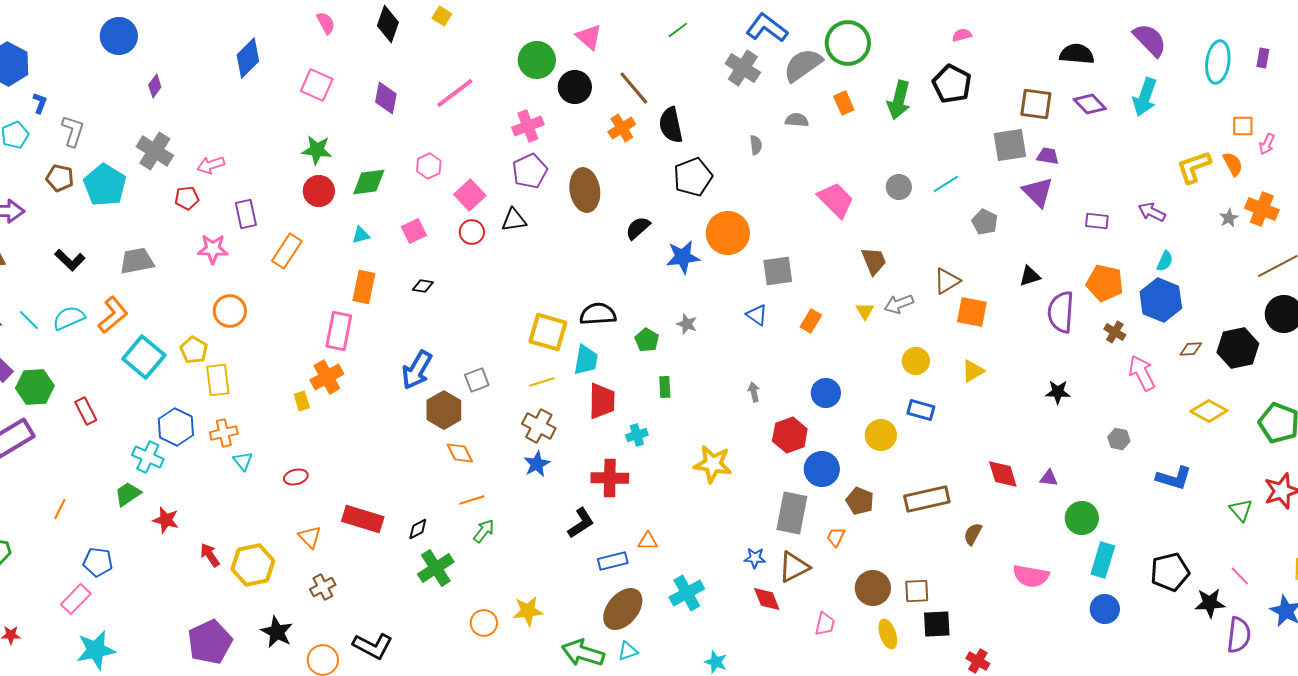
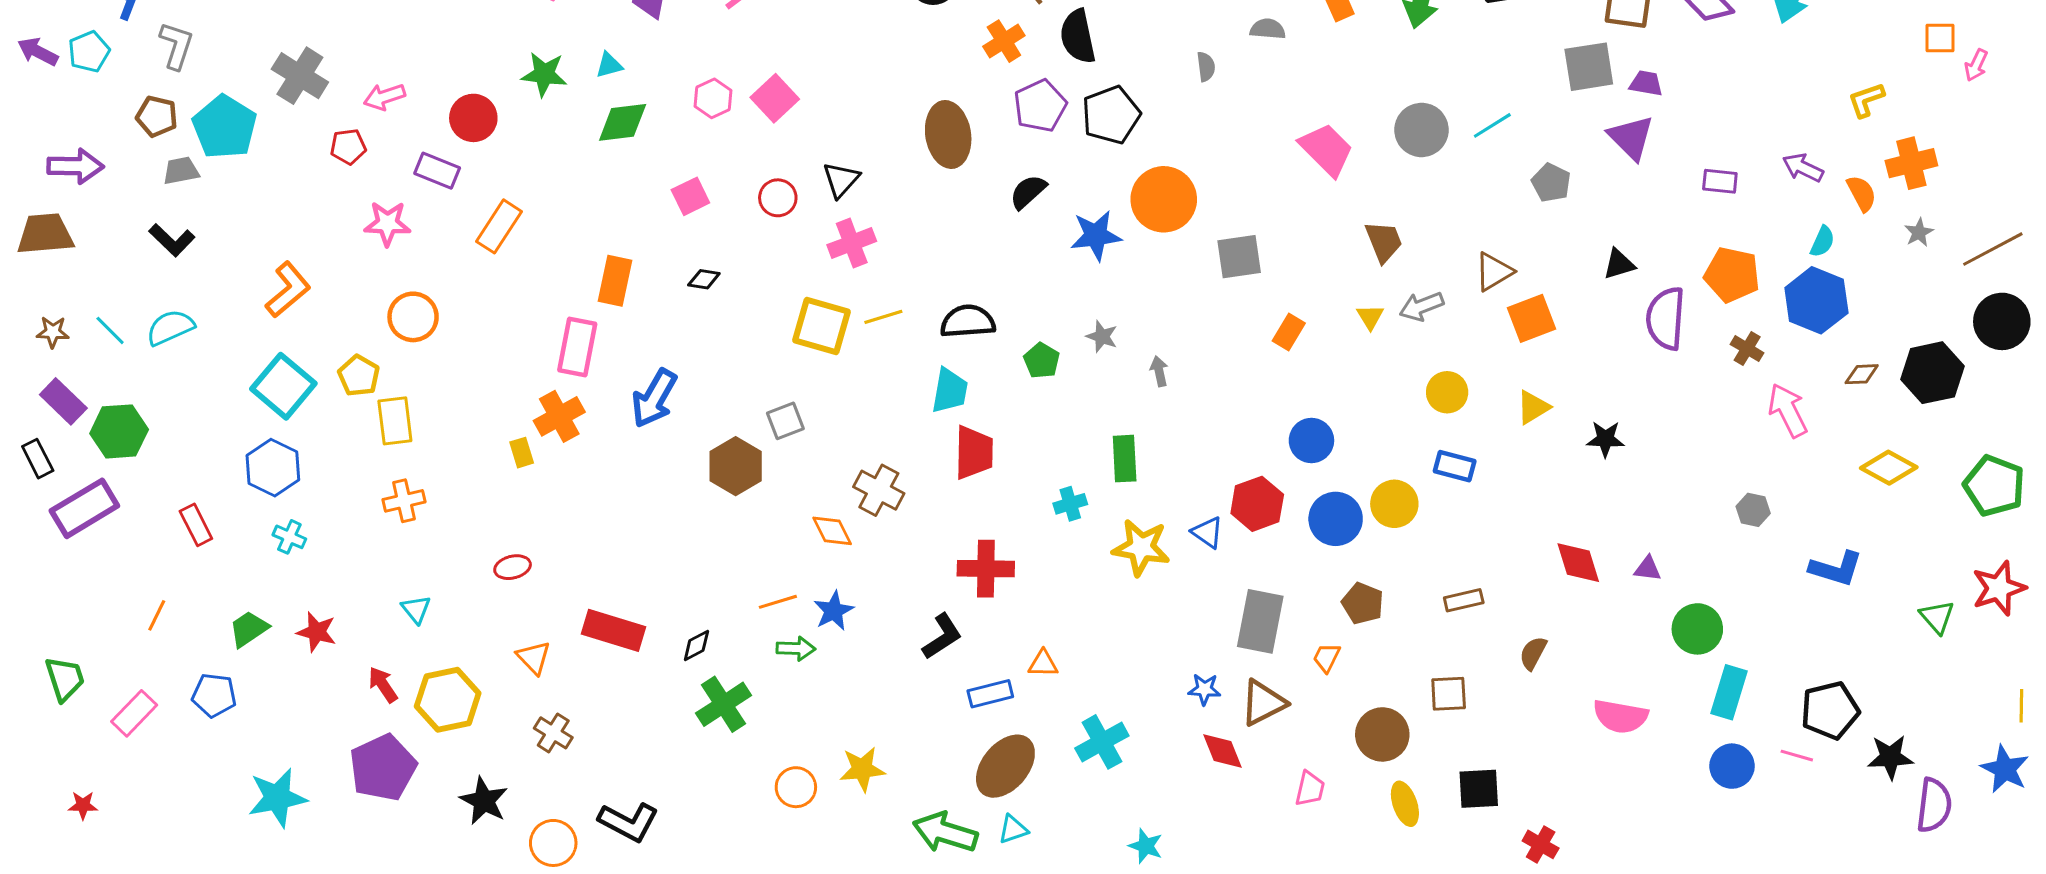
pink cross: (528, 126) -> (852, 243), moved
orange semicircle: (1233, 164) -> (1862, 193), moved
yellow L-shape: (1194, 167) -> (1866, 100), size x0.7
purple pentagon: (530, 171) -> (1040, 106), moved
gray circle: (899, 187) -> (1421, 130), size x1.4
red circle: (319, 191) -> (473, 118), moved
pink square: (470, 195) -> (775, 98), moved
orange cross: (1262, 209) -> (1911, 163), moved, turned -36
purple rectangle: (246, 214) -> (437, 171), turned -56
gray star: (1229, 218) -> (1919, 232), moved
black triangle: (514, 220) -> (841, 180), turned -40
cyan triangle: (361, 235) -> (609, 65), moved
gray trapezoid: (137, 261) -> (181, 171), moved, size x0.7
orange square: (972, 312) -> (1532, 318), turned -32
orange L-shape: (113, 315) -> (288, 290), moved
blue triangle: (757, 315) -> (1207, 532), moved
yellow square: (548, 332) -> (822, 326), moved
blue arrow: (417, 370) -> (654, 398), moved
yellow line: (542, 382) -> (883, 317), moved
green rectangle: (665, 387) -> (1125, 459), moved, size x1.4
gray arrow: (754, 392) -> (1159, 371), moved
black star: (1058, 392) -> (1605, 439), moved
red rectangle: (86, 411) -> (196, 525), moved
blue hexagon: (176, 427) -> (273, 468), moved
cyan cross: (637, 435) -> (1070, 504), moved
orange diamond: (460, 453) -> (832, 531), moved
cyan cross: (148, 457) -> (289, 537), size x0.7
cyan triangle: (243, 461) -> (416, 609), moved
blue star: (537, 464) -> (834, 611), moved
blue circle: (822, 469) -> (1336, 519), moved
green trapezoid: (128, 494) -> (249, 629), moved
brown rectangle: (927, 499) -> (1464, 600), size x0.6
green arrow: (484, 531) -> (796, 649), turned 55
pink line: (1240, 576) -> (1797, 756), moved, turned -30
brown cross: (323, 587) -> (553, 733), turned -30
brown square: (917, 591) -> (1449, 694), moved
pink rectangle: (76, 599) -> (134, 713), moved
purple pentagon: (210, 642) -> (383, 768), moved
cyan star: (96, 650) -> (277, 798), moved

